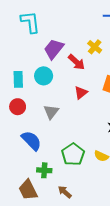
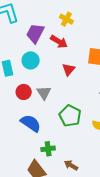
yellow cross: (95, 47) -> (66, 19), moved
red circle: (18, 107) -> (24, 92), moved
green pentagon: (73, 154) -> (70, 116), moved

